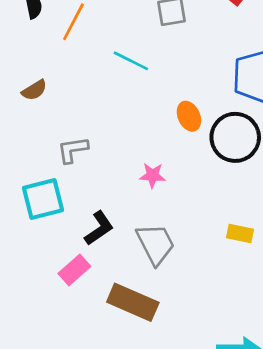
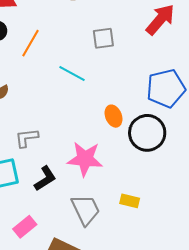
pink star: (152, 175) -> (85, 159), size x1.8
black L-shape: (99, 228) -> (45, 179), moved
yellow rectangle: (240, 233) -> (130, 201), moved

